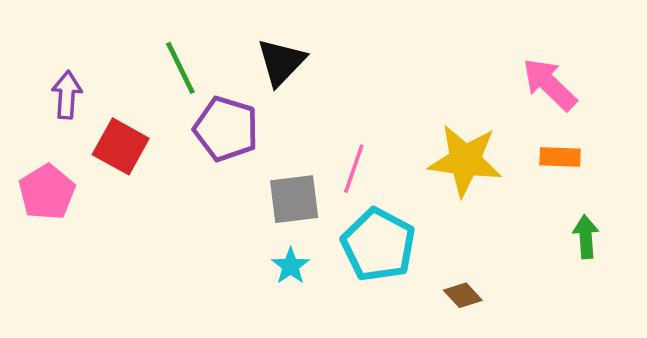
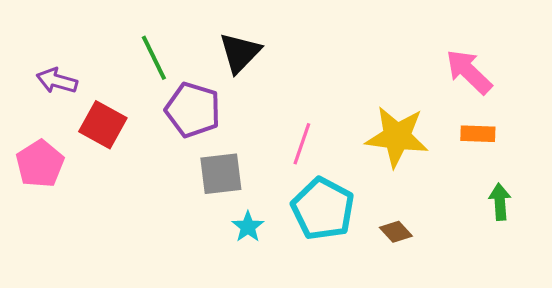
purple arrow: (67, 95) -> (57, 81), turned -78
gray square: (294, 199) -> (221, 174), moved
brown diamond: (463, 295) -> (396, 232), moved

